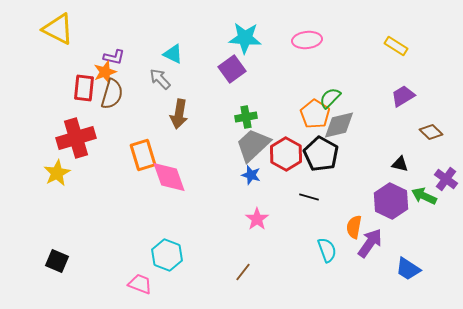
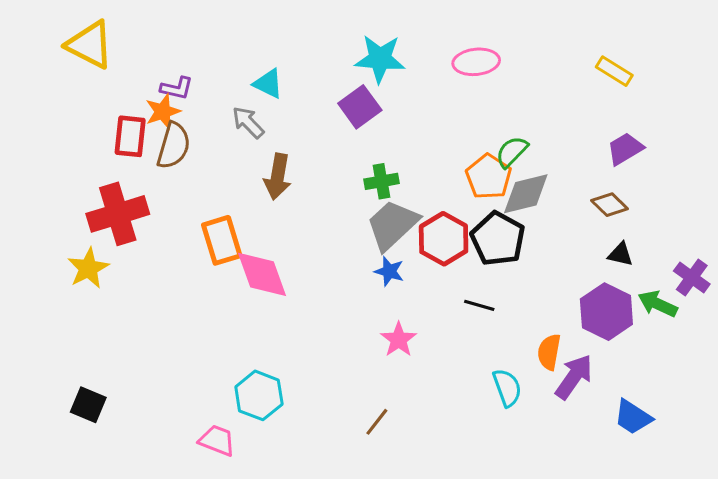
brown diamond: (431, 132) -> (610, 205), moved

